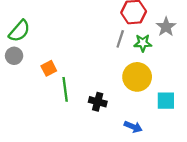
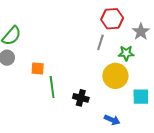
green star: (143, 43) -> (126, 53), moved
orange square: (49, 68) -> (38, 69), turned 32

